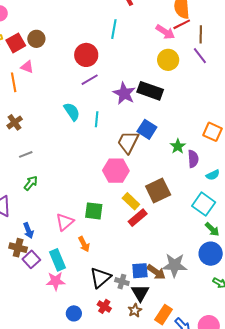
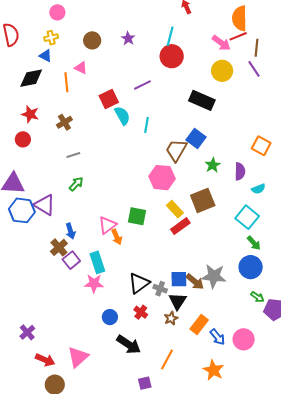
red square: (16, 43) -> (109, 99), moved
red circle: (86, 55) -> (172, 56), moved
purple star: (124, 93) -> (128, 38), moved, size x0.6
green star: (178, 146) -> (213, 165), moved
orange arrow: (84, 244) -> (117, 237), moved
brown cross: (18, 248) -> (59, 247), turned 30

